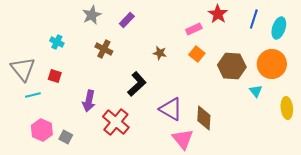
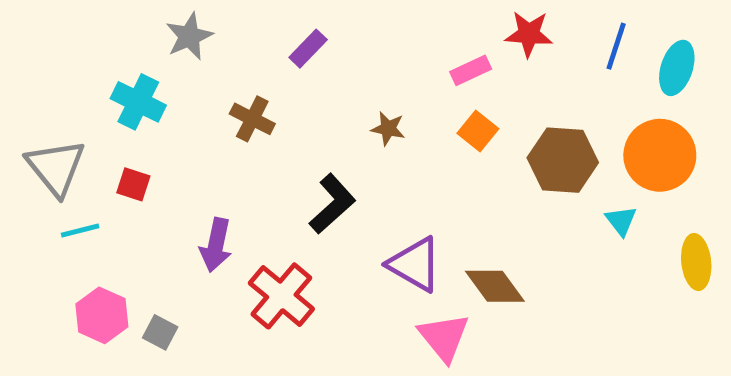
red star: (218, 14) -> (529, 34), turned -30
gray star: (92, 15) -> (189, 36), moved
cyan cross: (57, 42) -> (138, 102), size x1.5
brown diamond: (204, 118) -> (495, 286), turned -40

